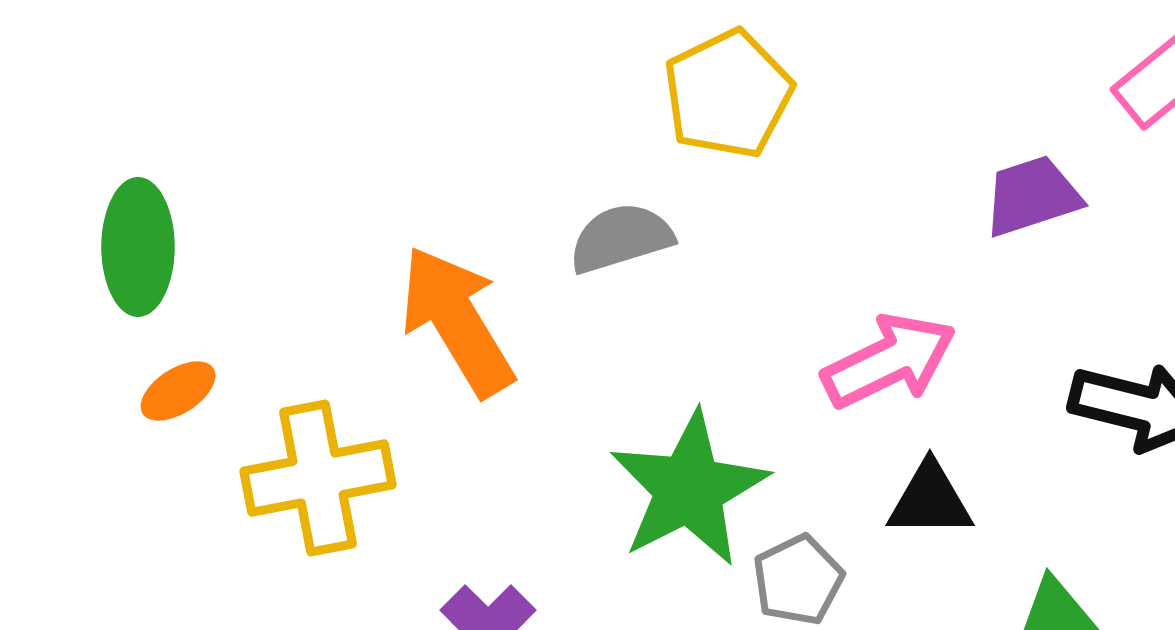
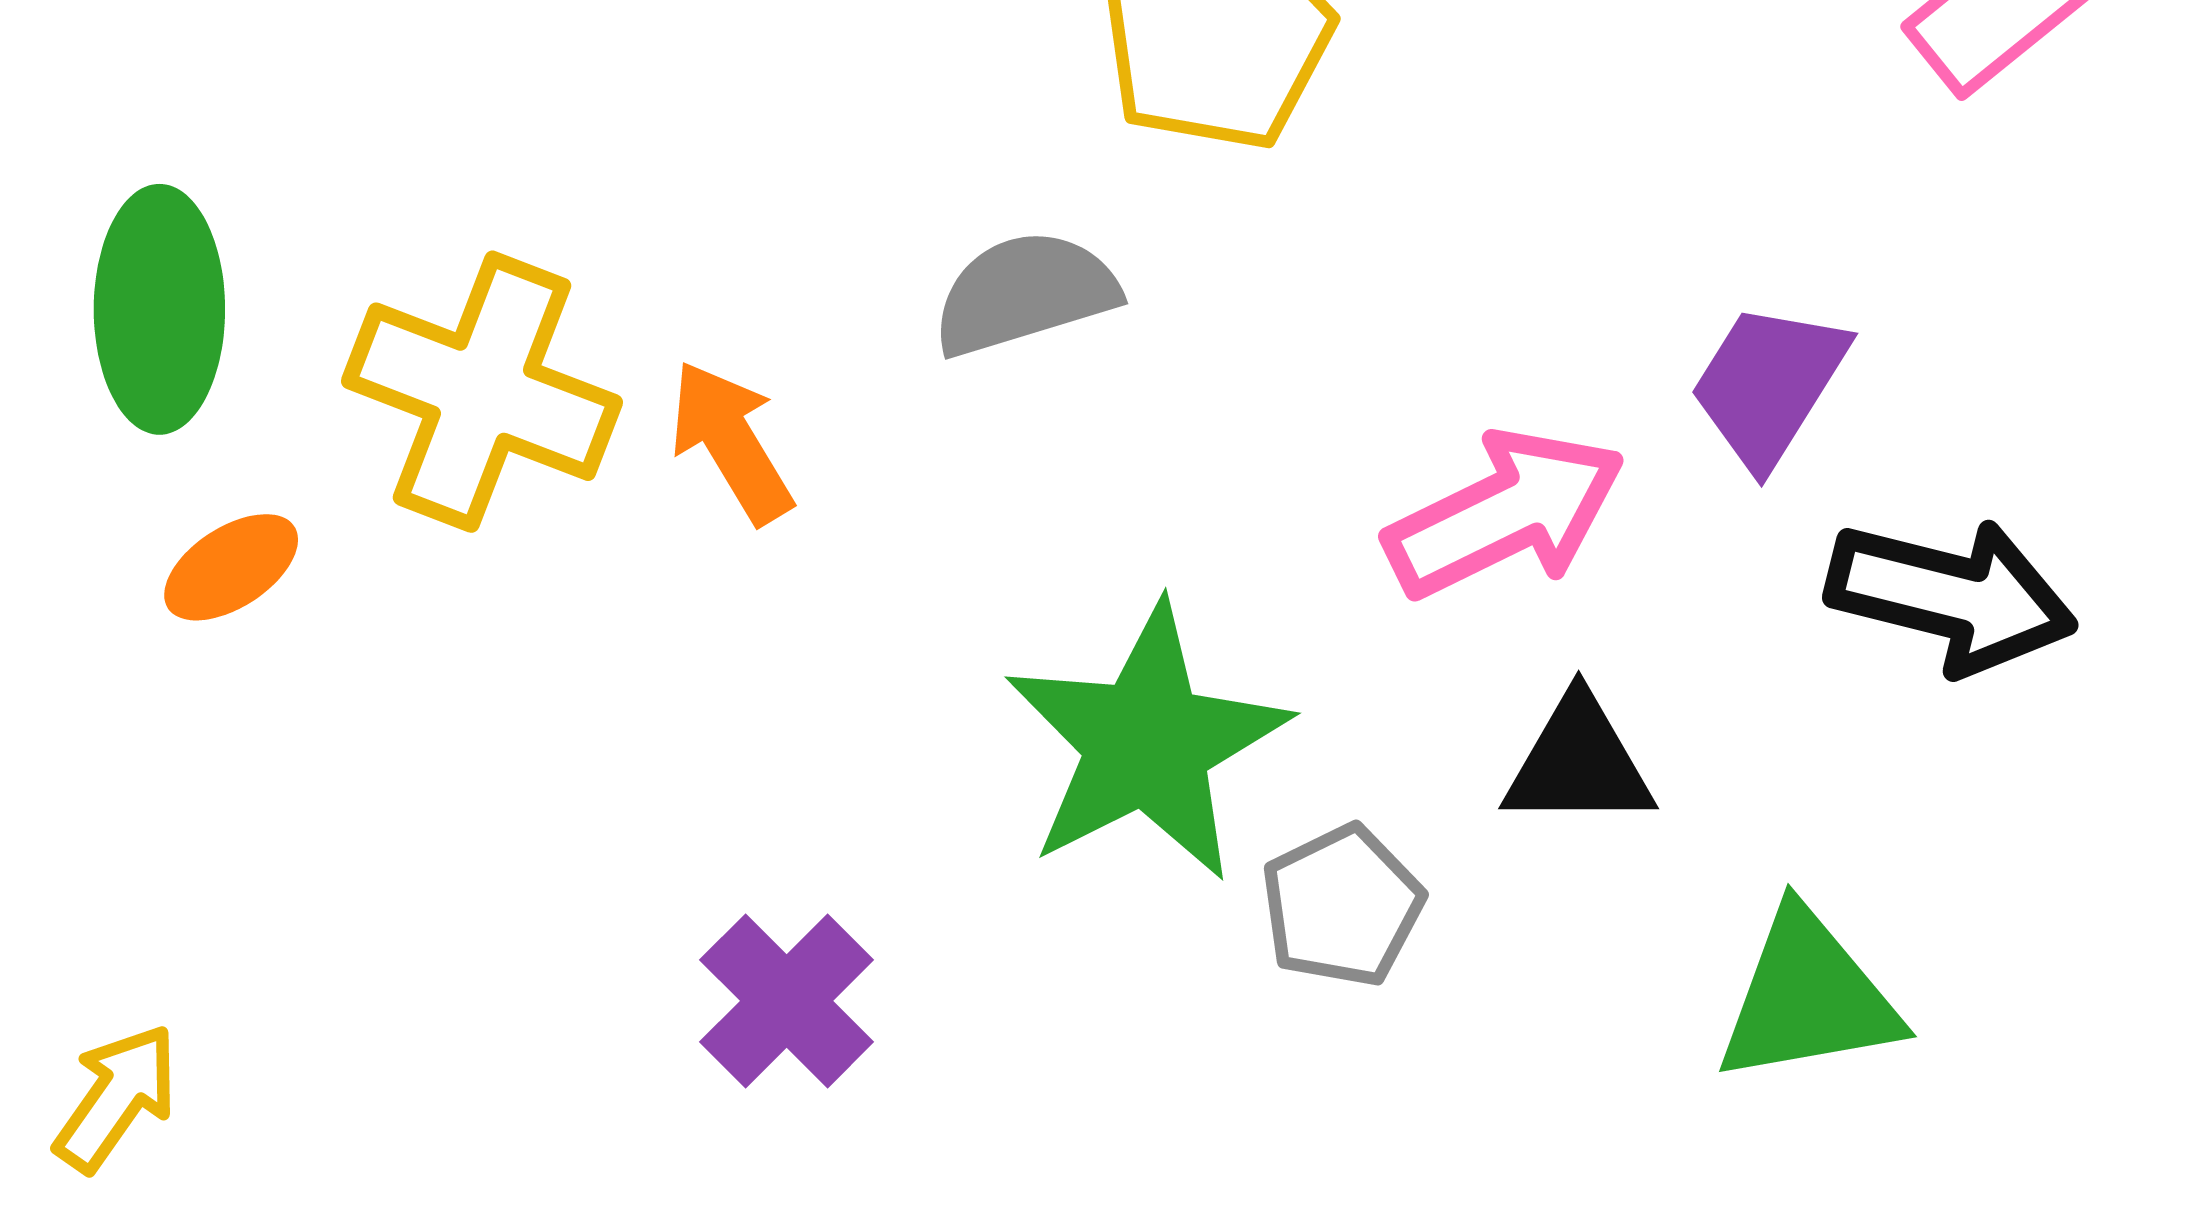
purple trapezoid: (1032, 196) -> (1769, 385), moved, turned -40
orange arrow: (457, 321) -> (731, 442), size x0.6
yellow cross: (318, 478) -> (482, 392), moved, turned 32

